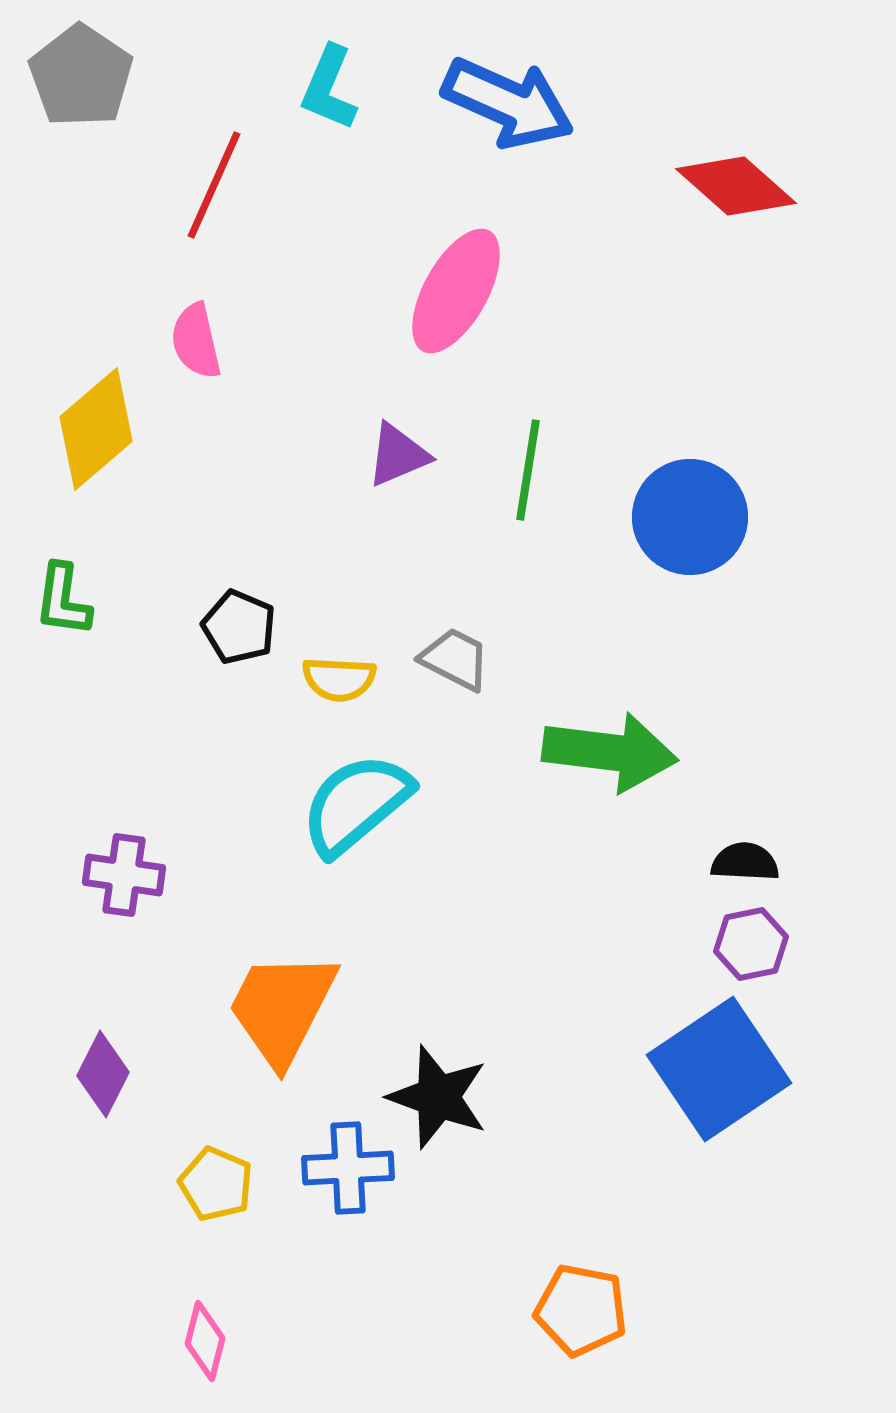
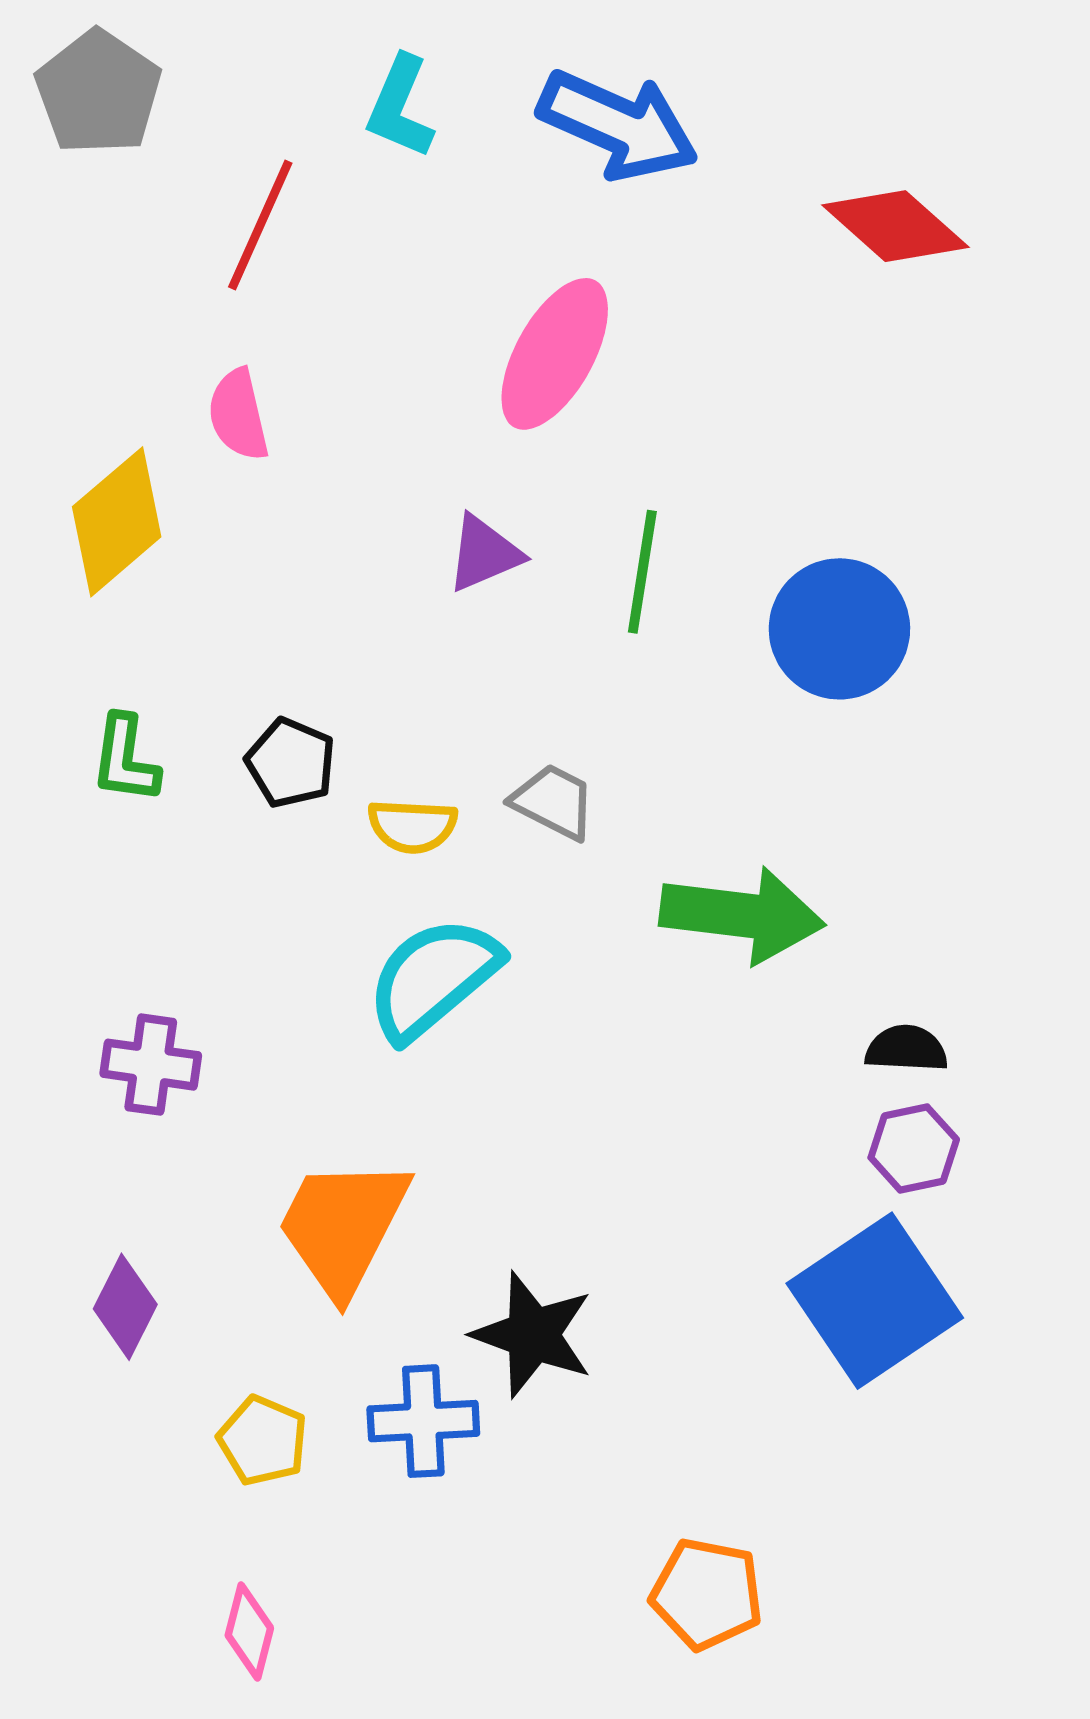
green L-shape: (63, 600) -> (125, 759), moved

